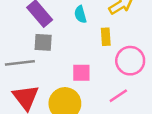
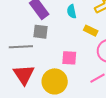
yellow rectangle: (106, 37) -> (91, 31), turned -64

